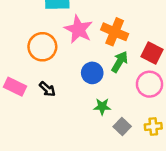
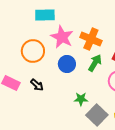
blue circle: (92, 73) -> (67, 64), moved
gray square: (122, 126) -> (97, 115), size x1.5

